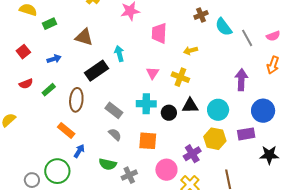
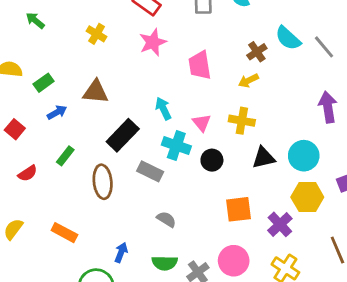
brown cross: (201, 15) -> (257, 52), moved
cyan arrow: (119, 54) -> (163, 109), moved
blue arrow: (54, 59) -> (57, 112), moved
green rectangle: (49, 90) -> (65, 156), moved
cyan cross: (146, 104) -> (176, 145), moved, turned 30
gray rectangle: (114, 110) -> (150, 171), moved
black circle: (169, 113) -> (212, 160), moved
orange rectangle: (66, 130) -> (64, 233), moved
orange square: (148, 141) -> (239, 209), moved
pink circle: (166, 170) -> (234, 261), moved

